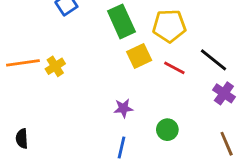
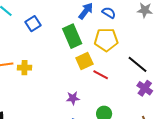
yellow cross: (55, 66) -> (24, 68), turned 32
red line: (174, 68) -> (101, 75), moved

